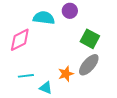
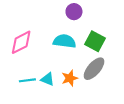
cyan semicircle: (44, 18) -> (64, 41), moved
cyan triangle: (46, 88) -> (48, 79), moved

